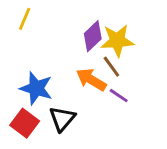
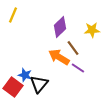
yellow star: (117, 41) -> (92, 30), moved, size x0.7
blue star: (36, 88) -> (25, 75), moved, size x0.6

